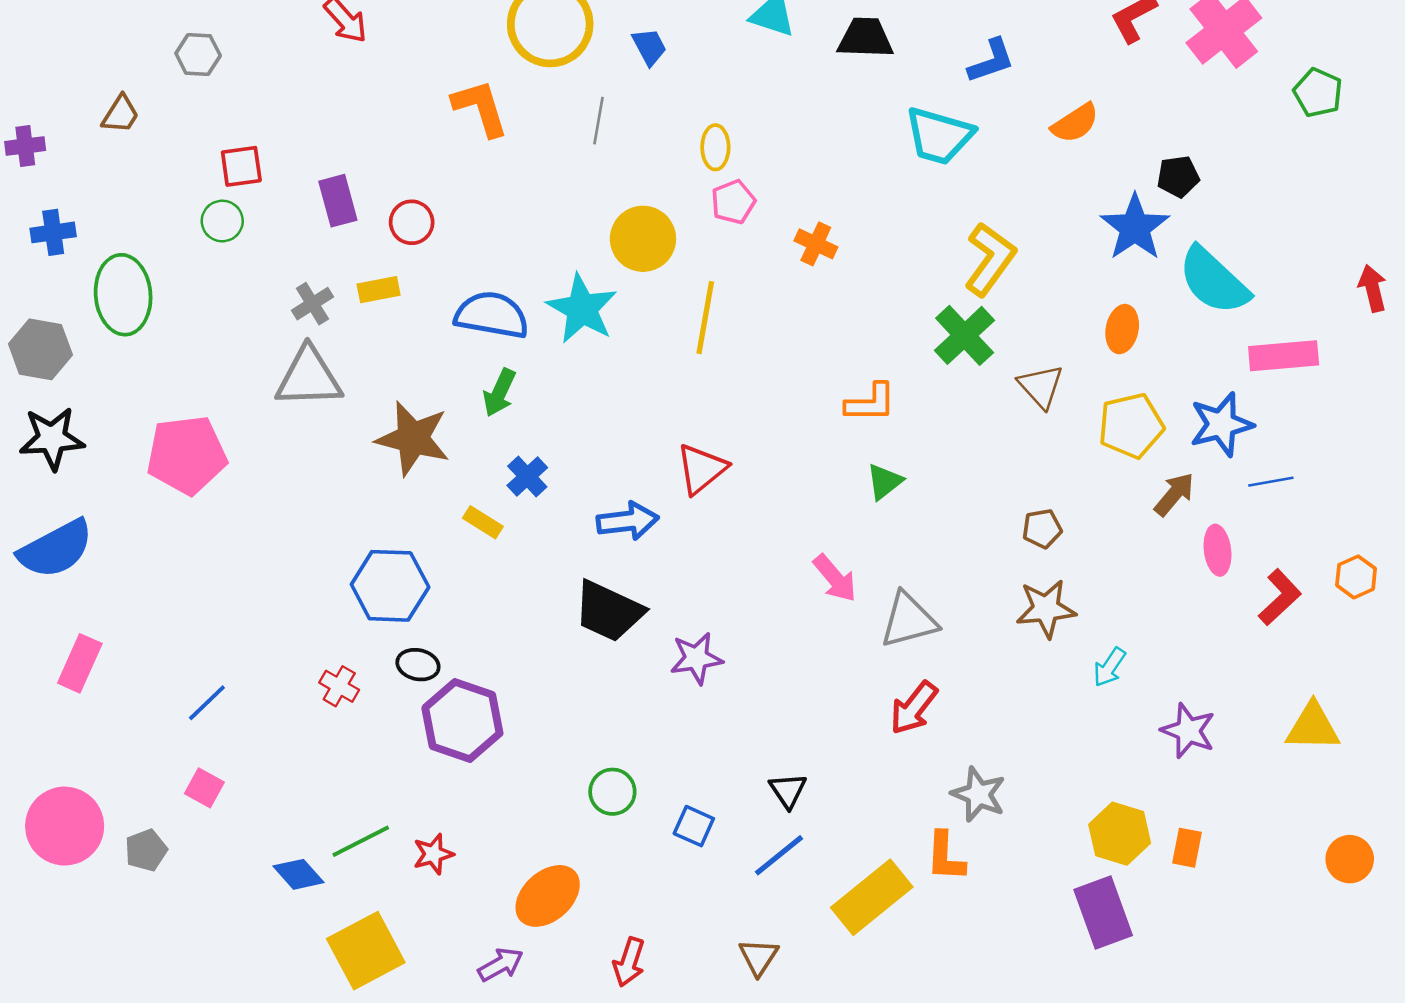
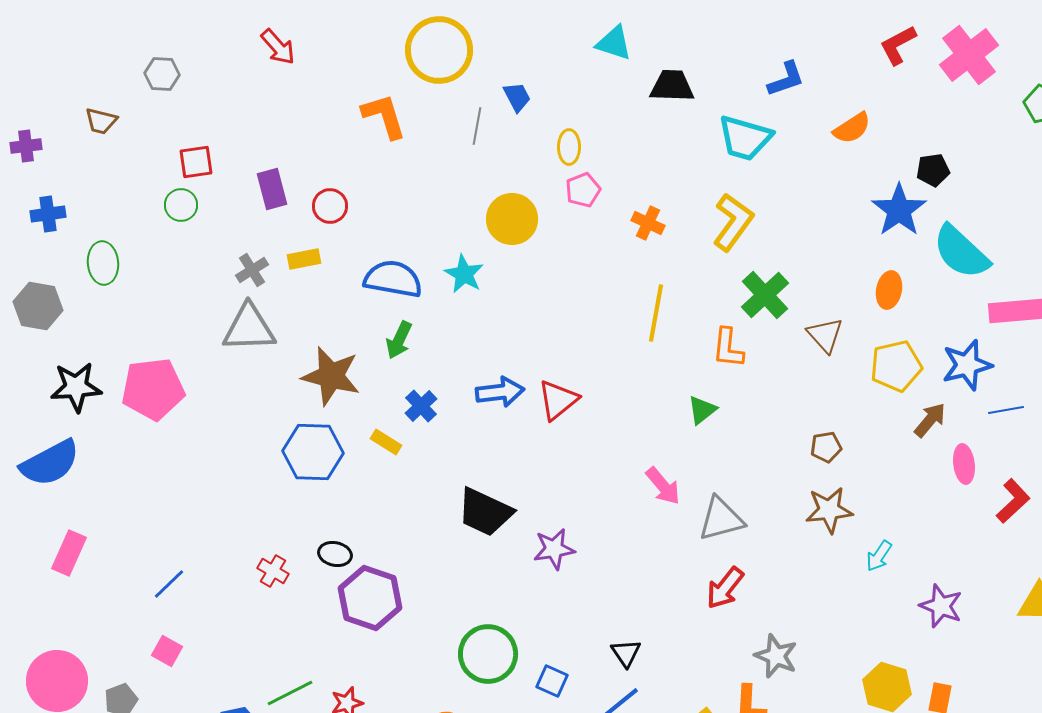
black trapezoid: (865, 38) -> (672, 86), moved
blue trapezoid: (649, 47) -> (517, 97), moved
brown trapezoid: (121, 114) -> (101, 121), turned 72
yellow L-shape: (990, 259) -> (733, 222), moved
green ellipse: (123, 295) -> (103, 263), size x0.7
cyan star: (582, 309) -> (464, 274), size x0.7
yellow line: (705, 318) -> (656, 313), moved
orange L-shape: (870, 403) -> (728, 348), moved, turned 96
black star: (52, 438) -> (76, 387), moved
blue arrow: (628, 521) -> (500, 392), moved
blue hexagon: (390, 586) -> (313, 452), moved
green circle: (612, 792) -> (488, 654), size x1.6

